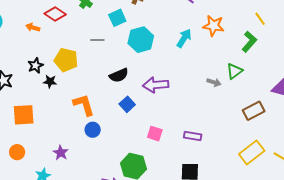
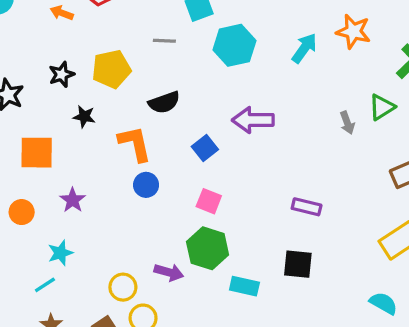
yellow pentagon: (66, 60) -> (111, 69), turned -30
black semicircle: (119, 75) -> (164, 102), moved
black star: (50, 82) -> (84, 117), moved
gray arrow: (214, 82) -> (347, 123), turned 48
pink square: (155, 134) -> (209, 201), moved
purple star: (61, 153) -> (73, 200), moved

